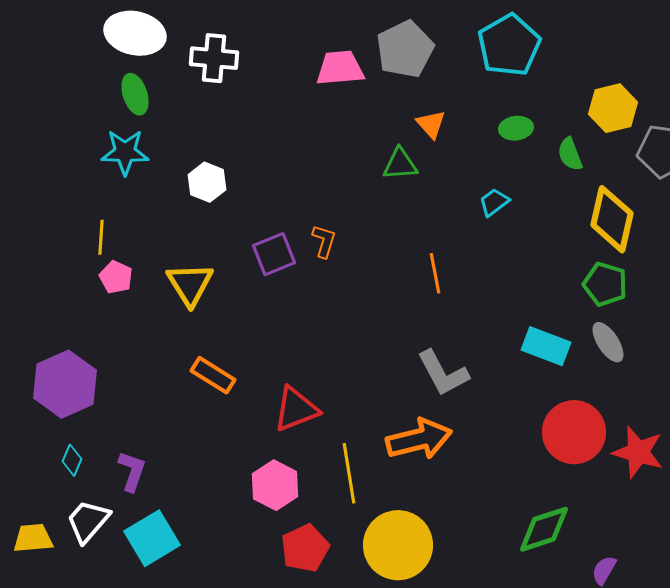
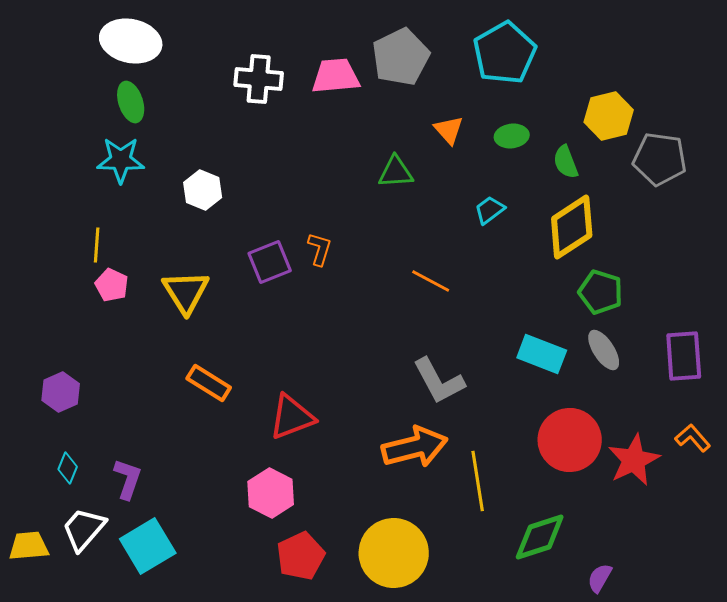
white cross: (214, 58) -> (259, 79), moved
orange triangle: (431, 124) -> (449, 130), moved
yellow diamond: (612, 219) -> (572, 227), moved, turned 44
orange line: (435, 273) -> (431, 281), turned -51
purple hexagon: (65, 384) -> (61, 392), size x0.6
red star: (638, 452) -> (634, 460), turned 30
yellow line: (349, 473) -> (478, 481), moved

